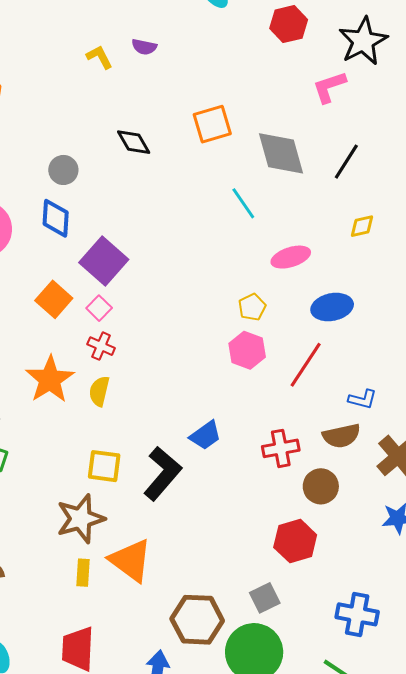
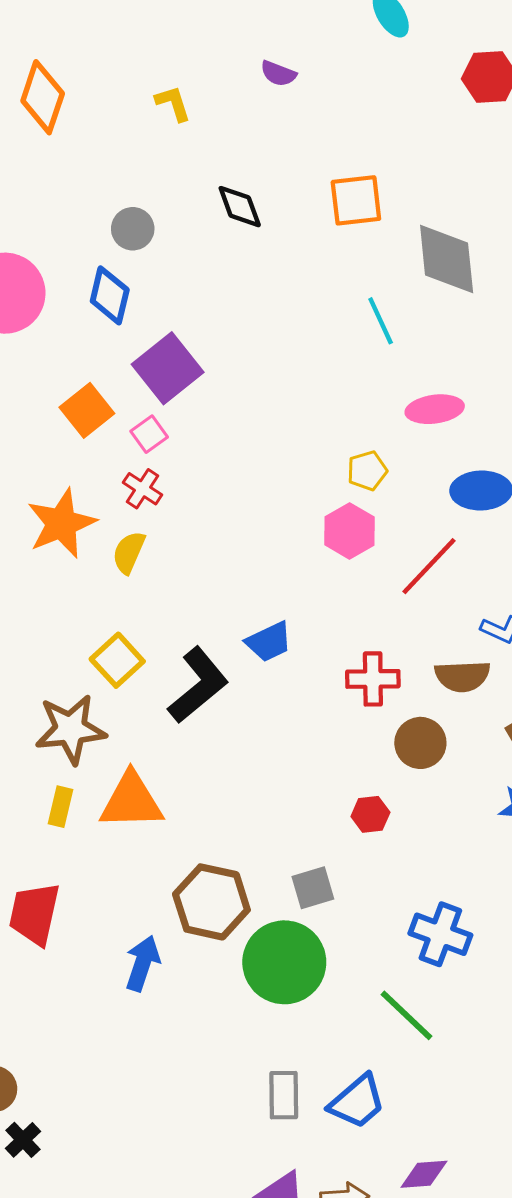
yellow L-shape: (99, 57) -> (173, 103), moved
yellow square: (104, 466) -> (117, 660), turned 30
red hexagon: (295, 541) -> (370, 814), size x0.6
orange triangle: (131, 560) -> (131, 801), turned -48

